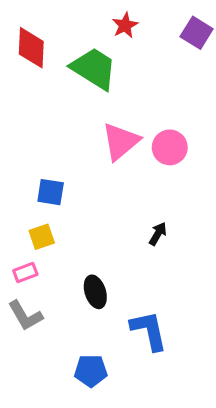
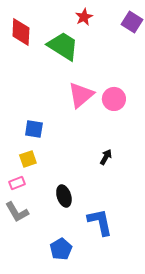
blue pentagon: (91, 371) -> (61, 249), turned -30

